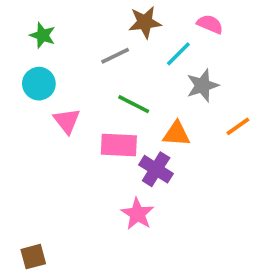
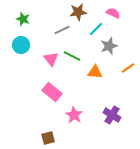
pink triangle: (67, 121) -> (51, 59), moved
pink rectangle: (119, 145) -> (52, 92), moved, turned 36
purple cross: (156, 169) -> (112, 115), moved
brown square: (33, 257) -> (48, 138), moved

